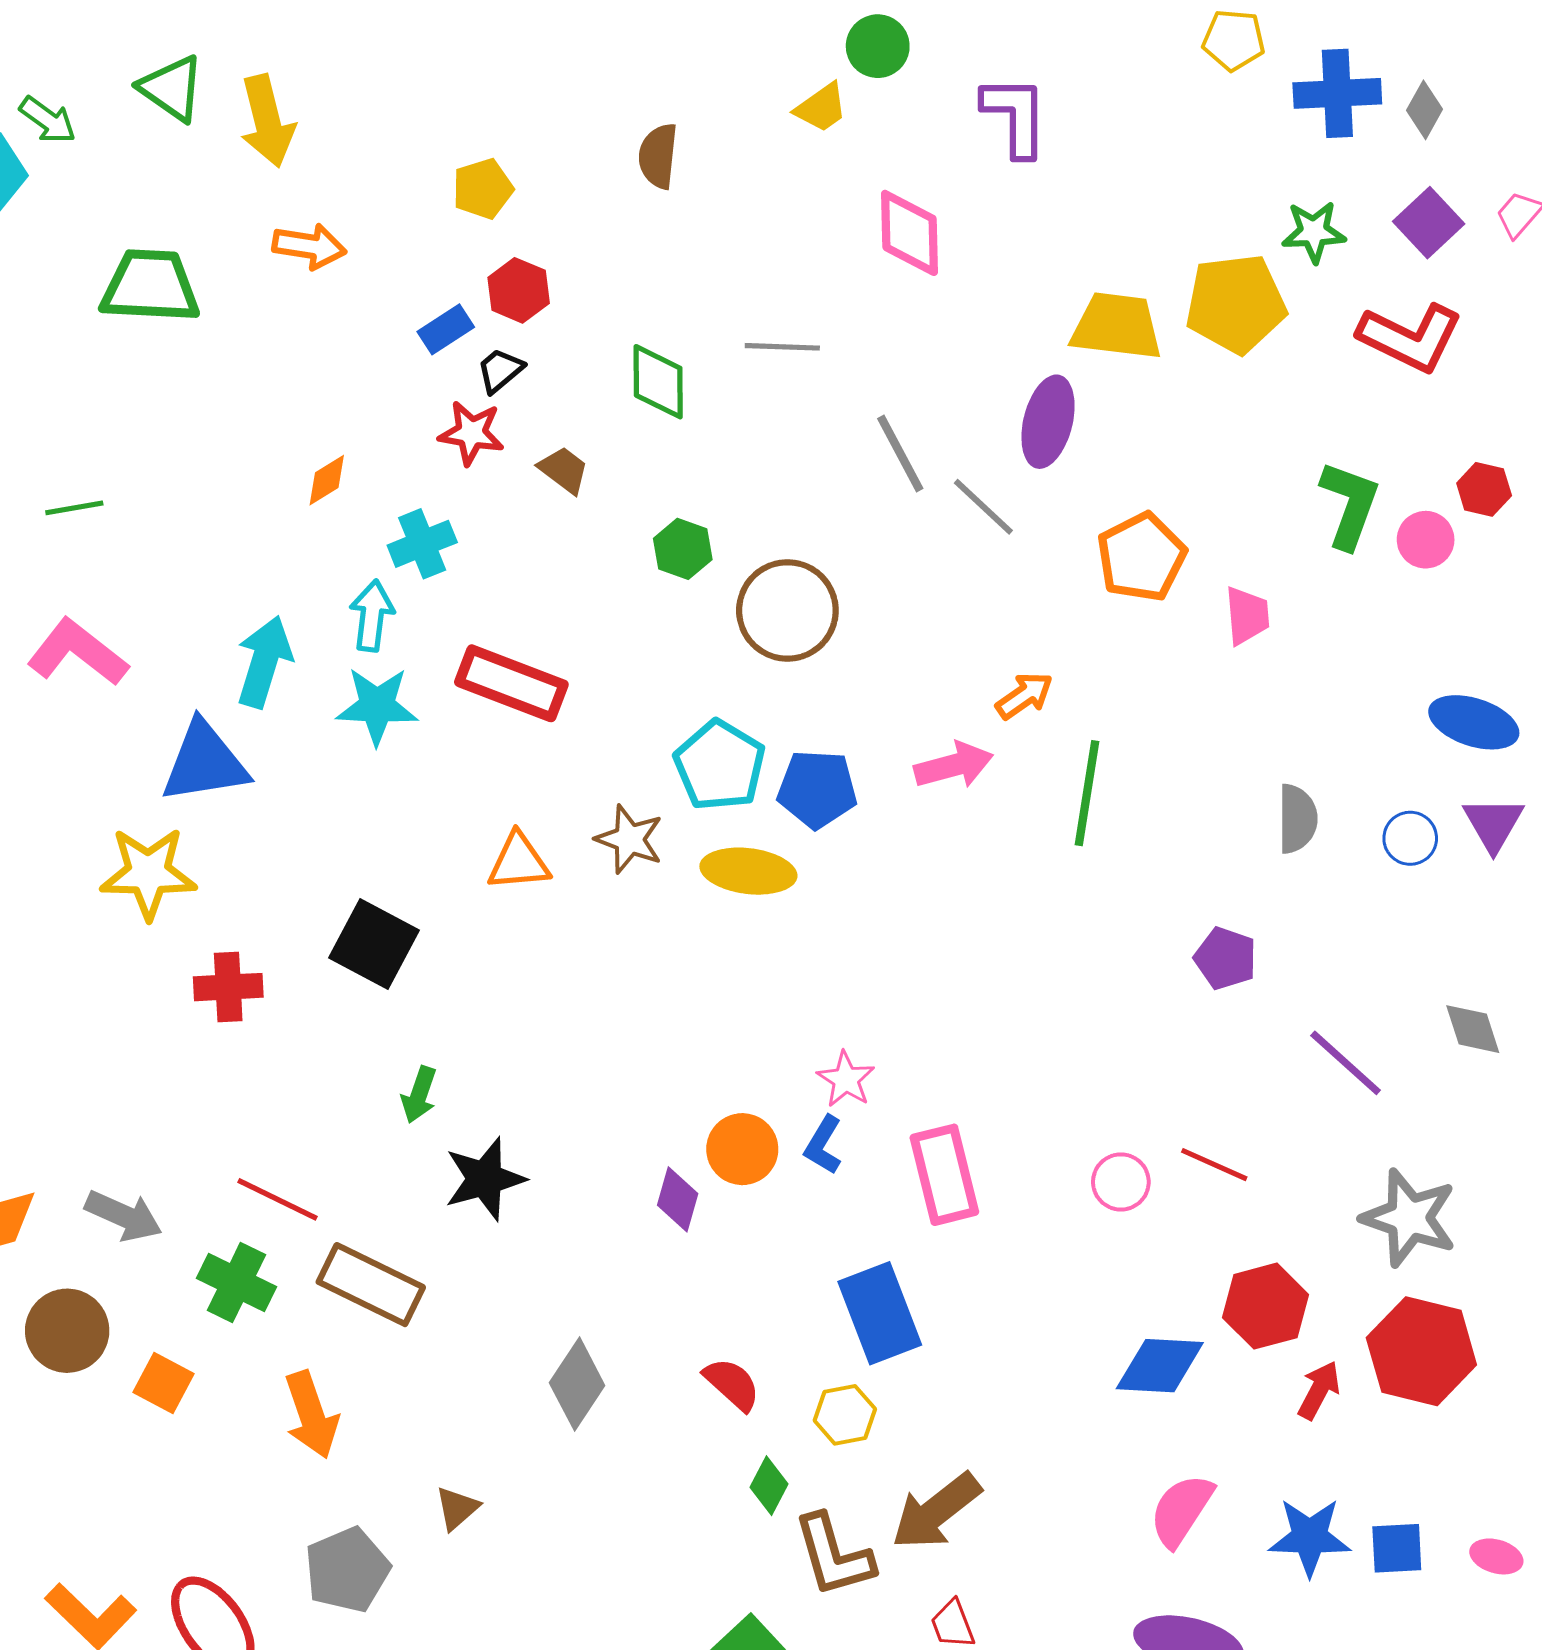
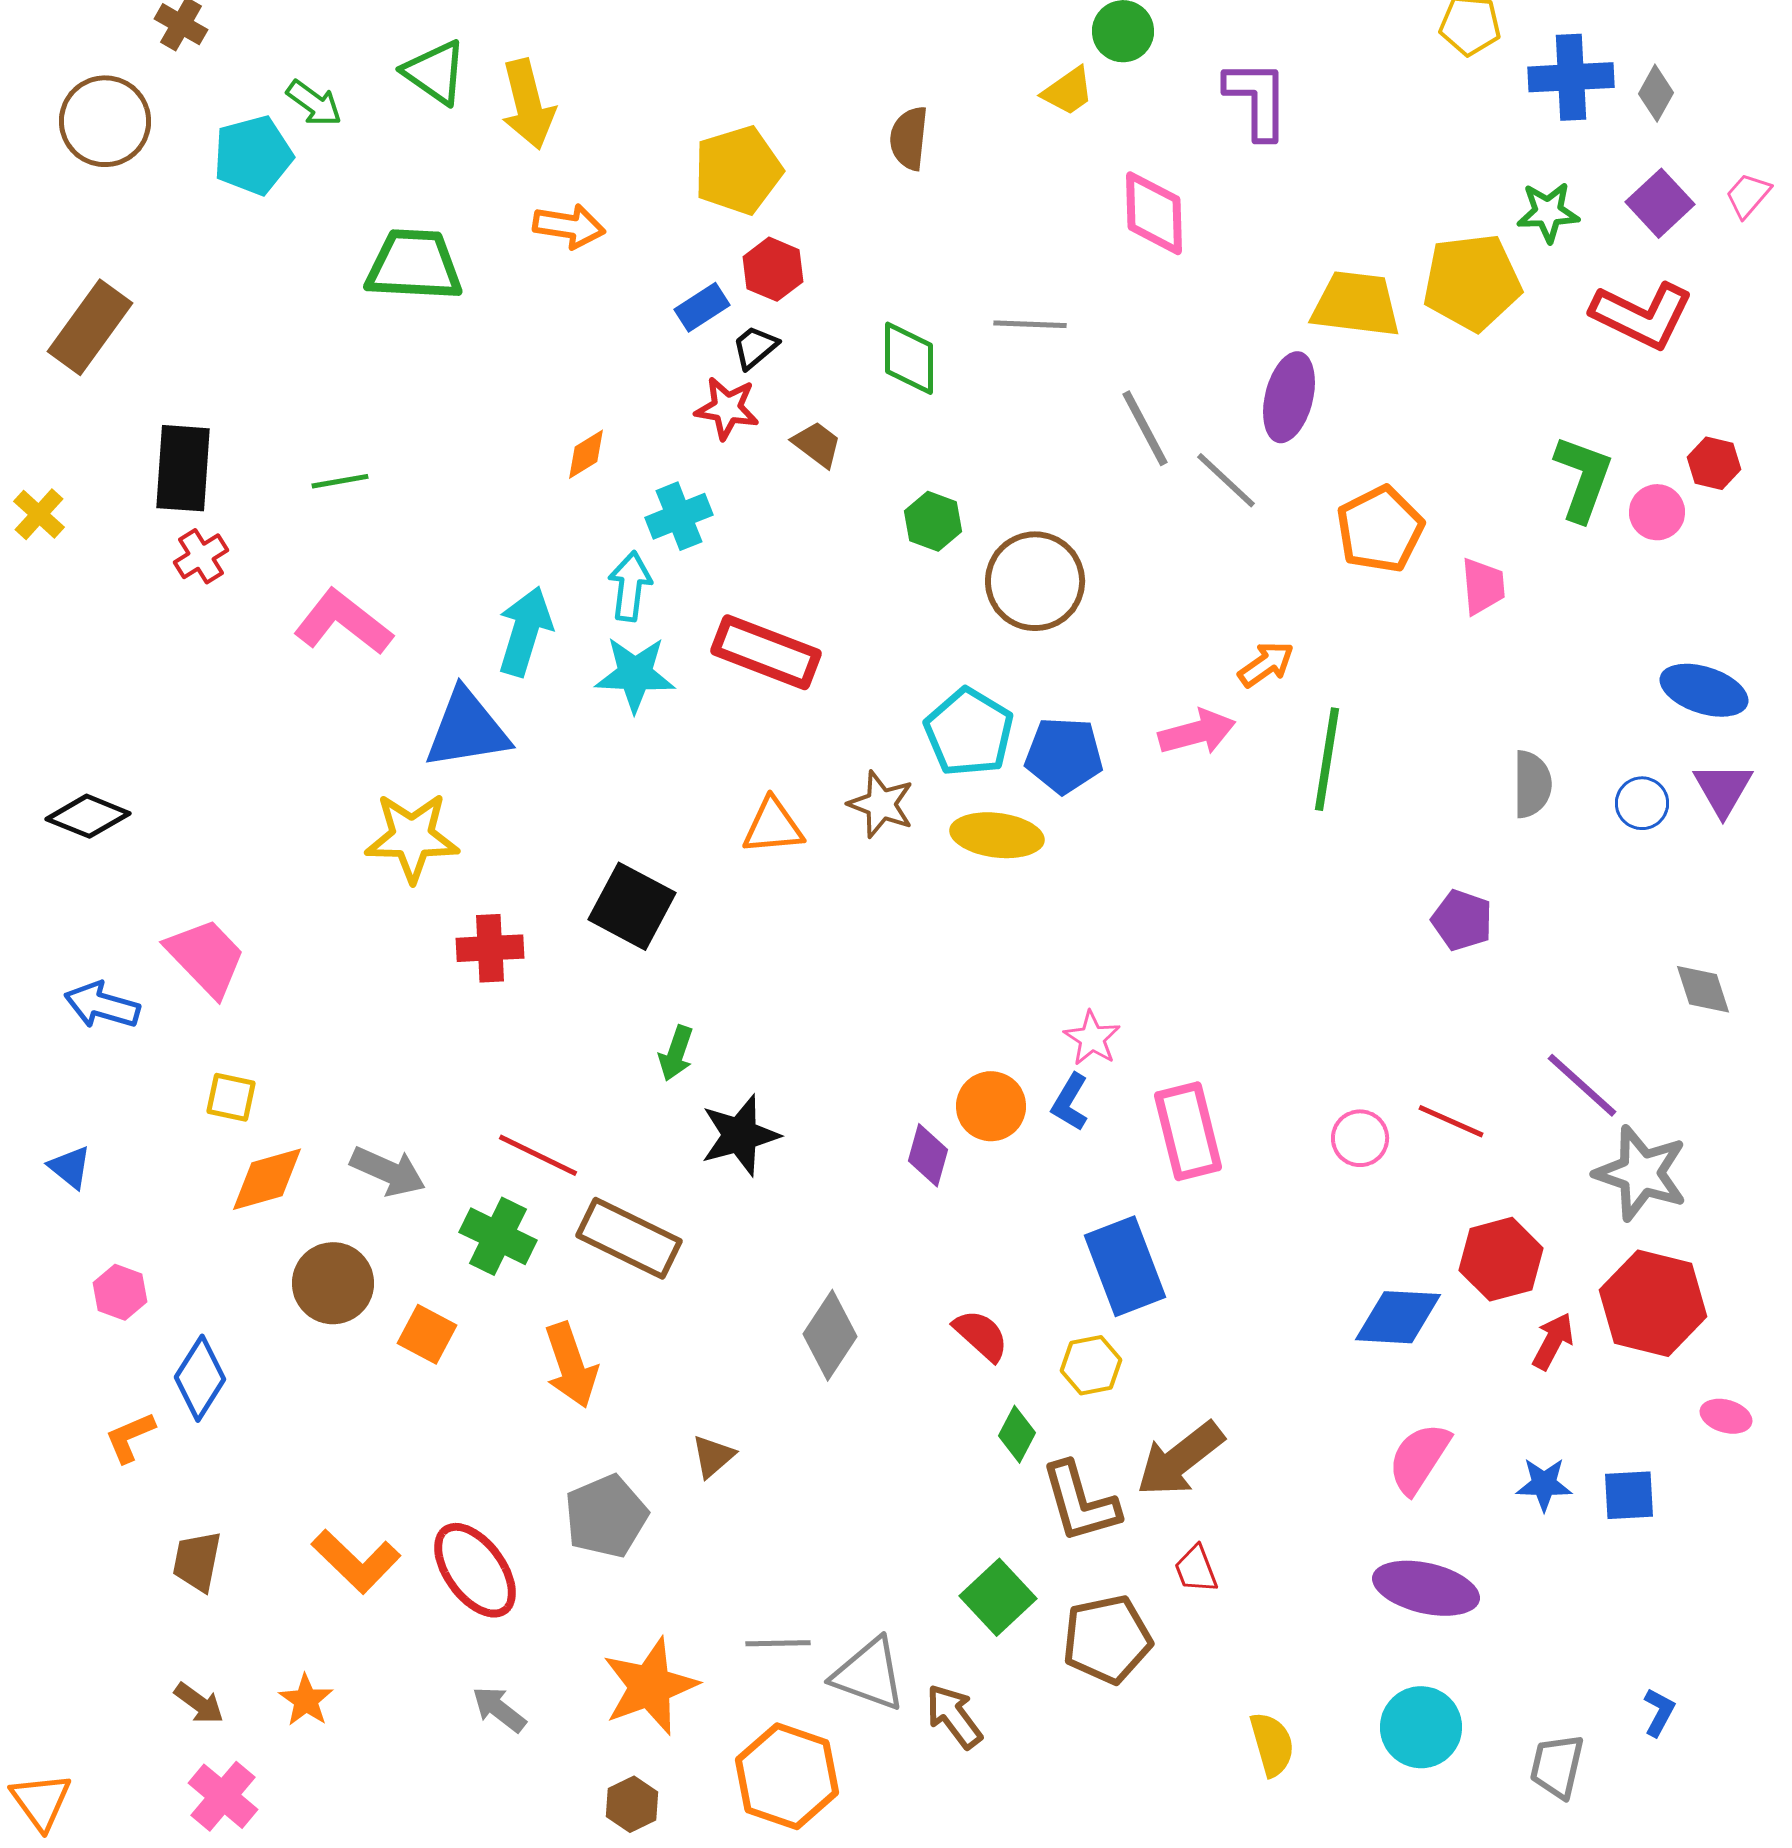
yellow pentagon: (483, 189) -> (738, 170), size x1.5
purple line: (1346, 1063) -> (1582, 1085), moved
blue star: (1310, 1537) -> (1544, 1484), size x0.7
pink ellipse: (1496, 1556) -> (1726, 1416), moved

